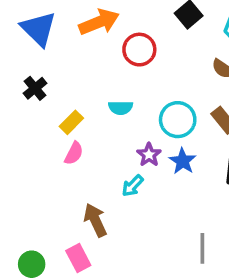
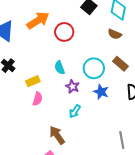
cyan semicircle: (121, 108) -> (60, 68), turned 80
yellow rectangle: (71, 122) -> (33, 81), turned 32
purple star: (149, 155) -> (72, 86), moved

